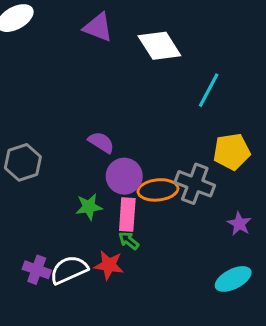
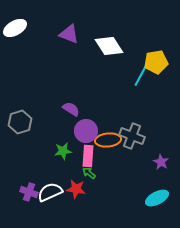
yellow pentagon: (232, 152) -> (156, 62), moved

